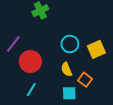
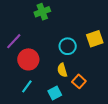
yellow square: (96, 49) -> (95, 39), moved
cyan square: (69, 93) -> (55, 93), moved, turned -32

